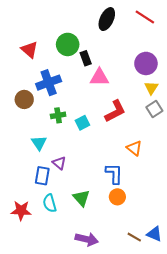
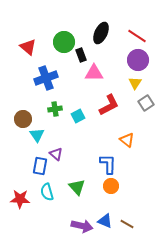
red line: (145, 17) -> (137, 36), moved
black ellipse: (107, 19) -> (101, 33), moved
yellow triangle: (151, 88) -> (135, 83), moved
brown circle: (24, 99) -> (23, 119), moved
blue triangle: (154, 234) -> (105, 221), moved

